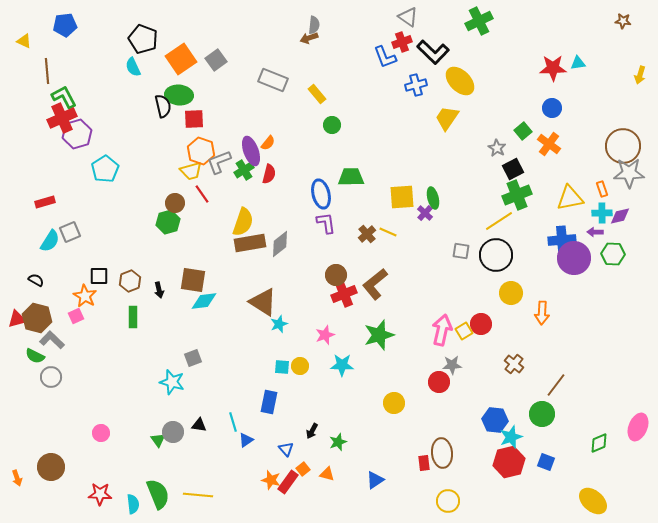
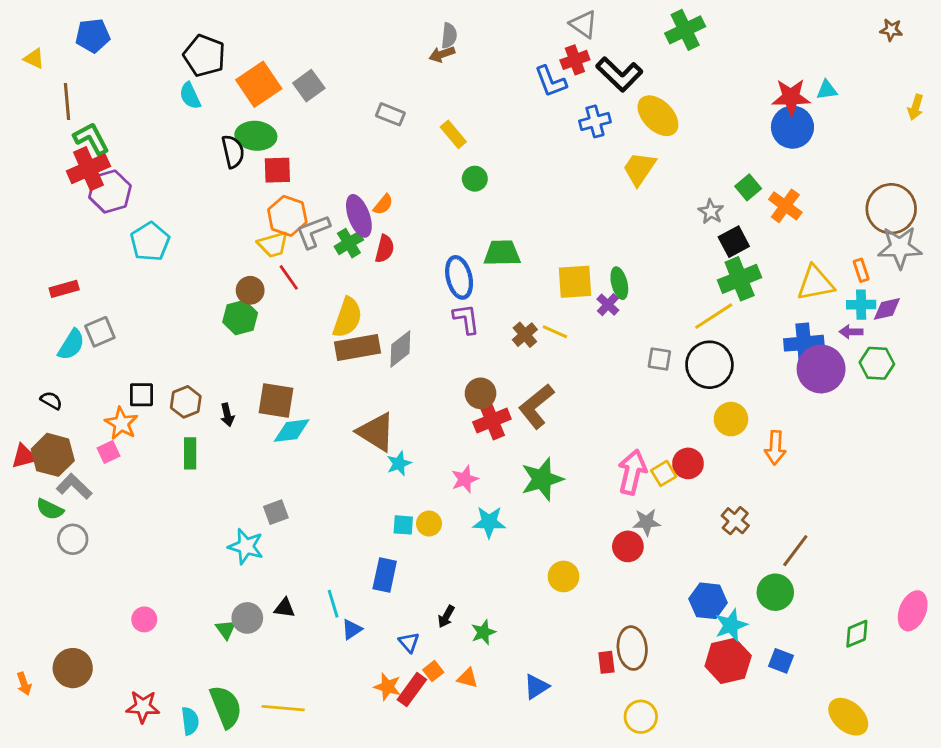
gray rectangle: (273, 80) -> (390, 114), size x0.7
blue circle: (552, 108) -> (792, 127), moved, size x1.5

